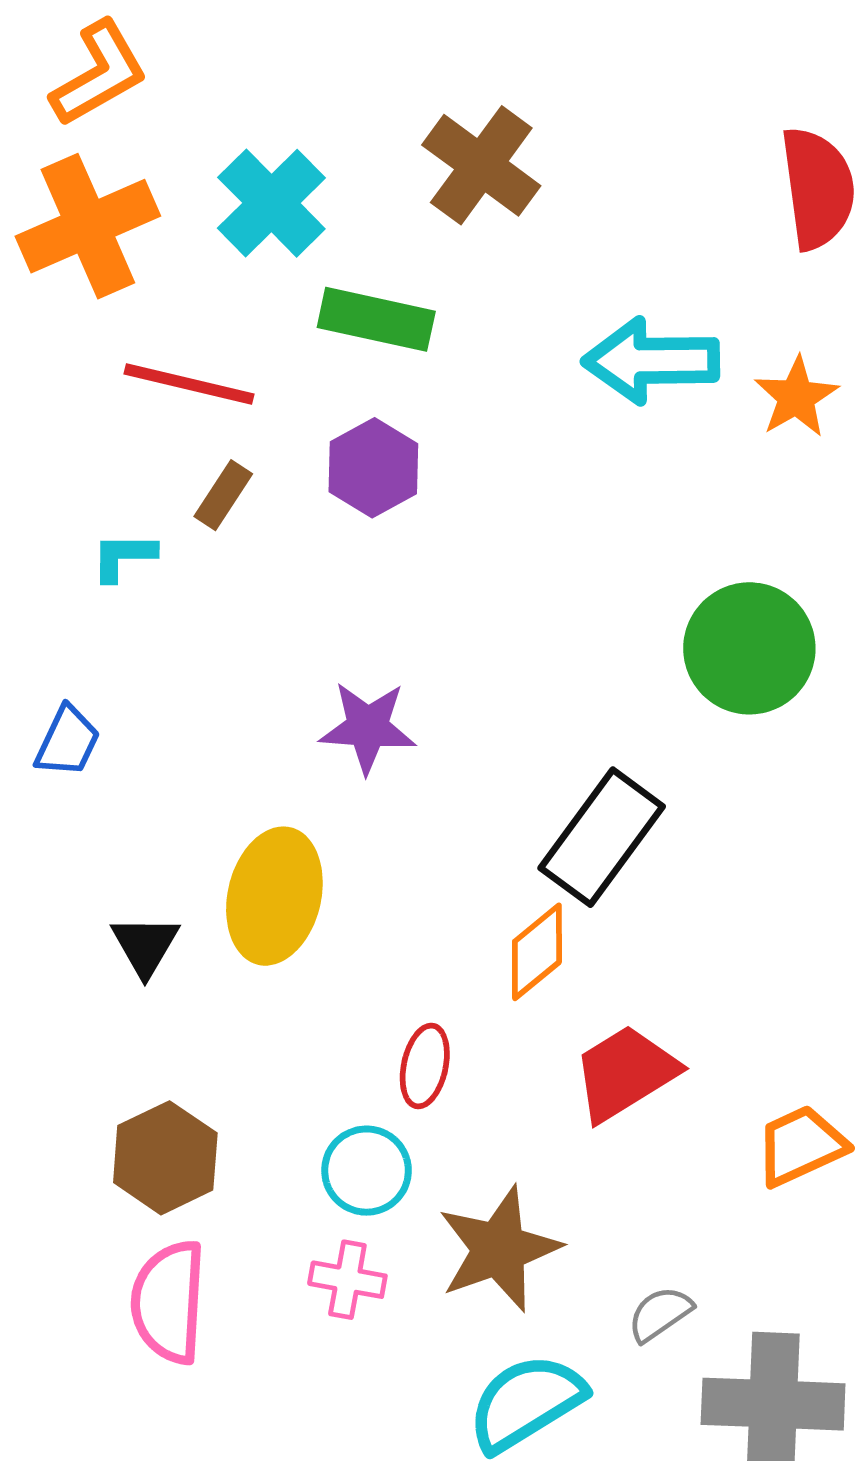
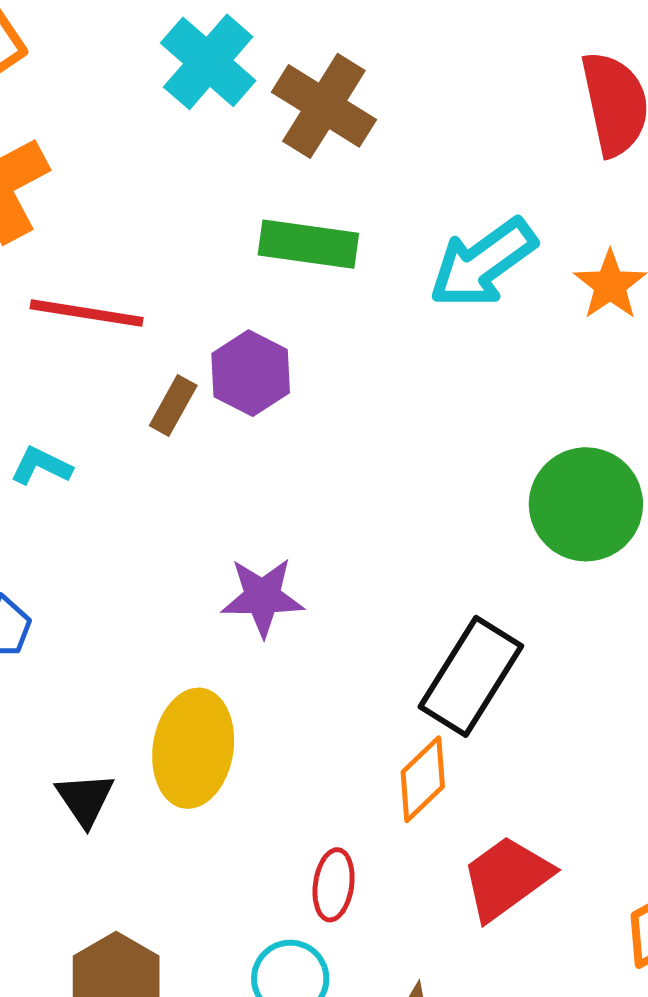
cyan cross: (271, 203) -> (208, 62), moved
green rectangle: (376, 319) -> (308, 244), moved
cyan arrow: (651, 361) -> (483, 263), turned -31
brown rectangle: (223, 495) -> (173, 406), moved
cyan L-shape: (123, 557) -> (41, 466), turned 30

